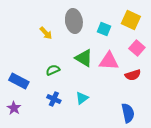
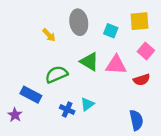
yellow square: (131, 20) -> (139, 21), turned -30
green semicircle: (53, 70) -> (56, 74), size x1.5
blue rectangle: (19, 81) -> (31, 95), moved
blue cross: (54, 99) -> (67, 110), moved

